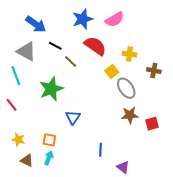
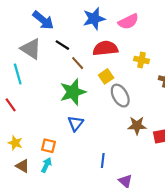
red semicircle: (95, 46) -> (105, 48), turned -45
yellow square: (112, 71) -> (106, 76), moved
gray ellipse: (126, 88) -> (120, 96), moved
green star: (51, 89) -> (73, 92), moved

